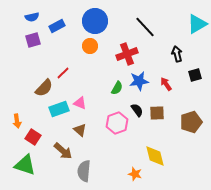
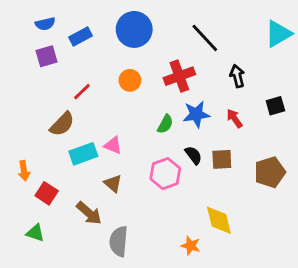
orange circle: (90, 46) -> (130, 80), moved
black arrow: (177, 54) -> (237, 76), moved
red line: (63, 73) -> (82, 92), moved
green triangle: (25, 165) -> (35, 233), size x0.6

